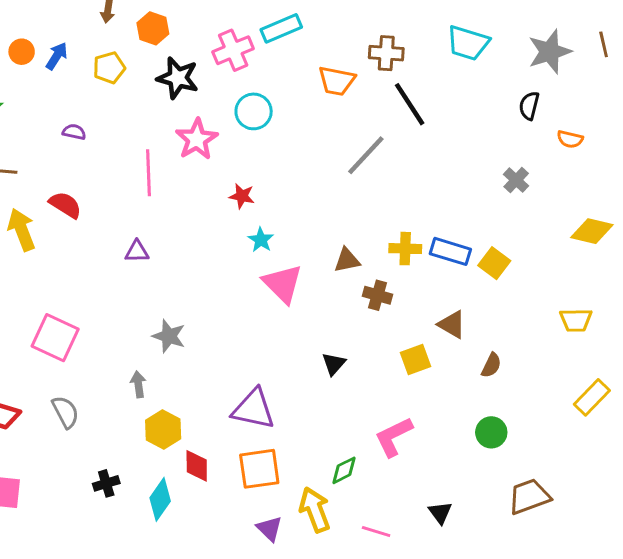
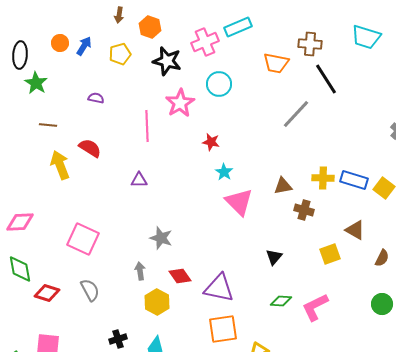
red diamond: (197, 466) -> (180, 276), moved, turned -35
green diamond: (344, 470) -> (281, 301), moved, turned 30

